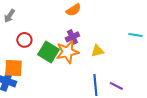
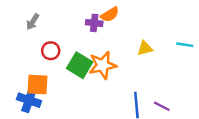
purple cross: (72, 37) -> (94, 23), moved, turned 32
yellow triangle: (97, 51) -> (145, 48), moved

